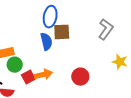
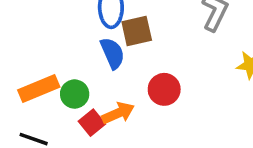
green circle: (15, 65) -> (75, 94), moved
red circle: (80, 77) -> (164, 89), moved

